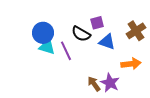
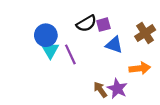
black semicircle: (81, 34) -> (86, 23), moved, turned -60
cyan triangle: (47, 47) -> (50, 50), turned 42

